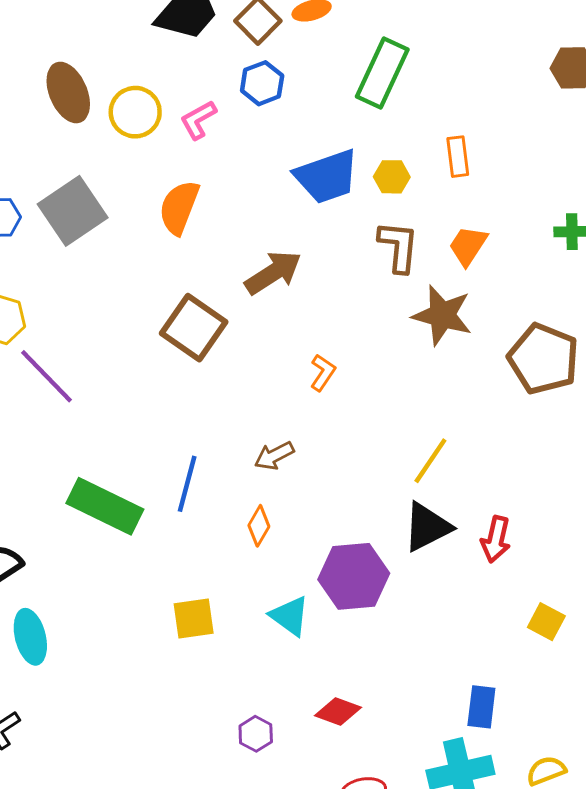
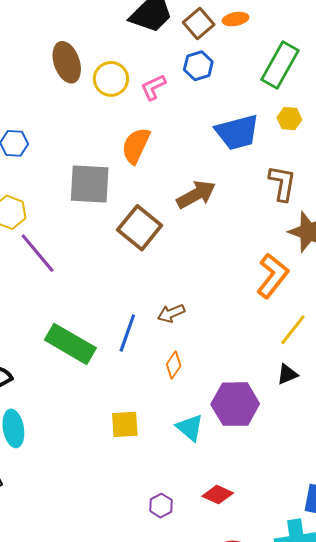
yellow hexagon: (392, 177) -> (289, 119), moved
gray square: (73, 211) -> (90, 184), moved, turned 33
orange L-shape: (323, 373) -> (273, 276), moved, size x1.8
brown arrow: (274, 456) -> (171, 313), moved
black triangle: (427, 527) -> (287, 374), size x0.6

